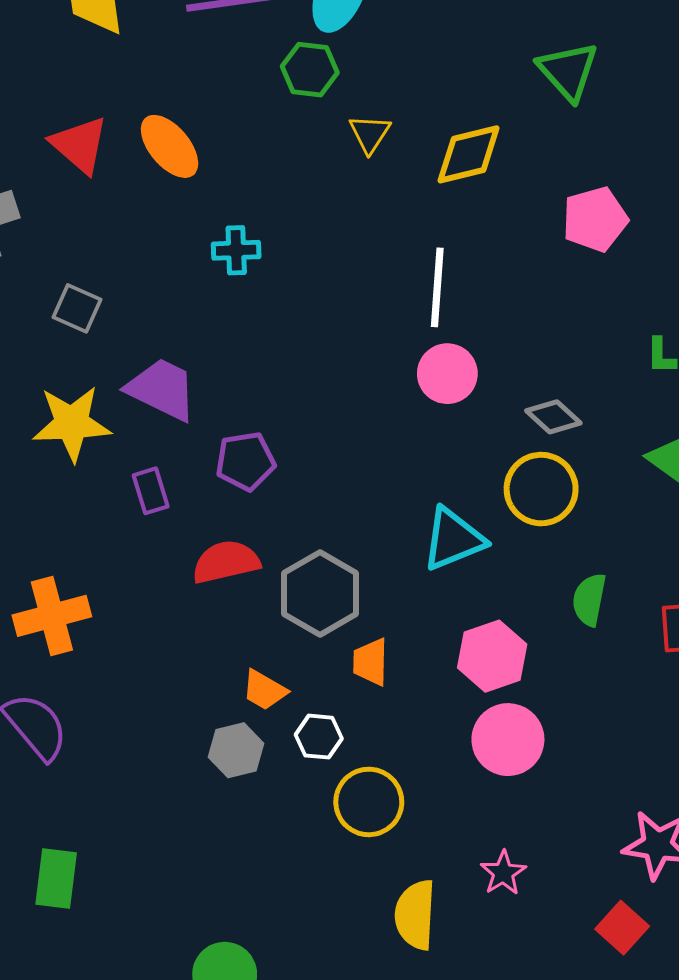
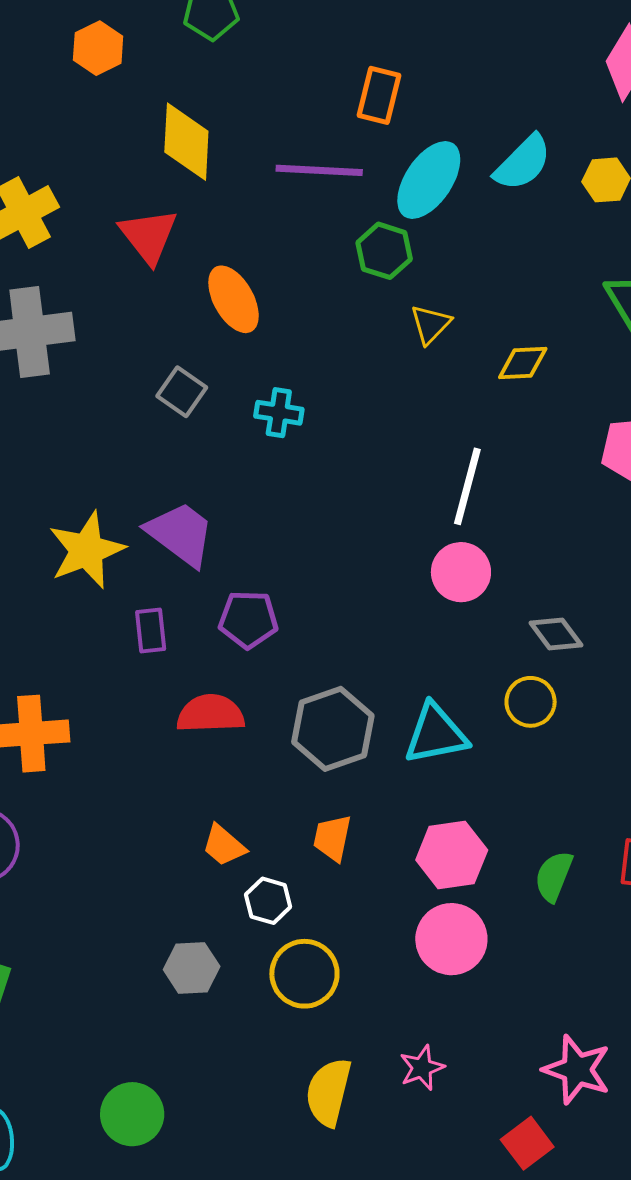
red triangle: (80, 145) -> (149, 236), moved
yellow diamond: (469, 154) -> (523, 363), size x0.7
gray square: (77, 308) -> (182, 392), moved
yellow star: (72, 423) -> (87, 550), turned -30
yellow circle: (541, 489) -> (531, 702), size x0.7
gray hexagon: (320, 594) -> (333, 729), moved
green semicircle: (589, 600) -> (554, 876), moved
gray hexagon: (236, 750) -> (192, 968), moved

